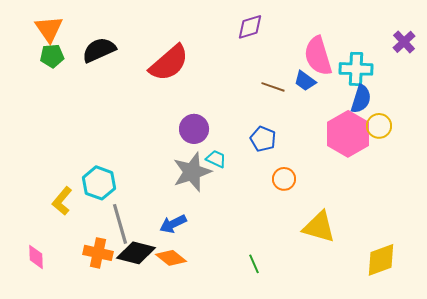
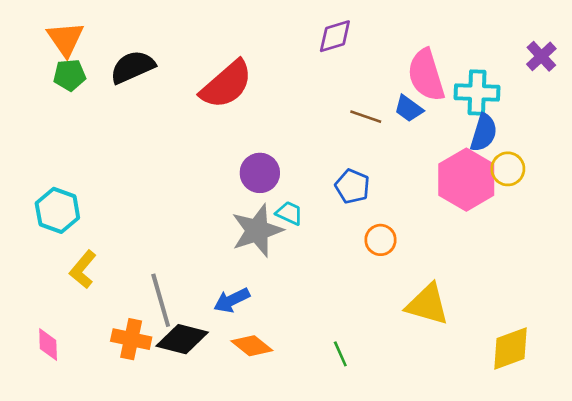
cyan hexagon: (99, 183) -> (57, 210), moved
orange diamond: (171, 258) -> (252, 346), moved

